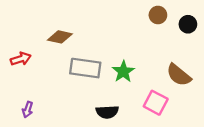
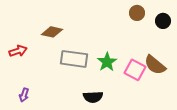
pink square: (156, 103) -> (135, 70), moved

